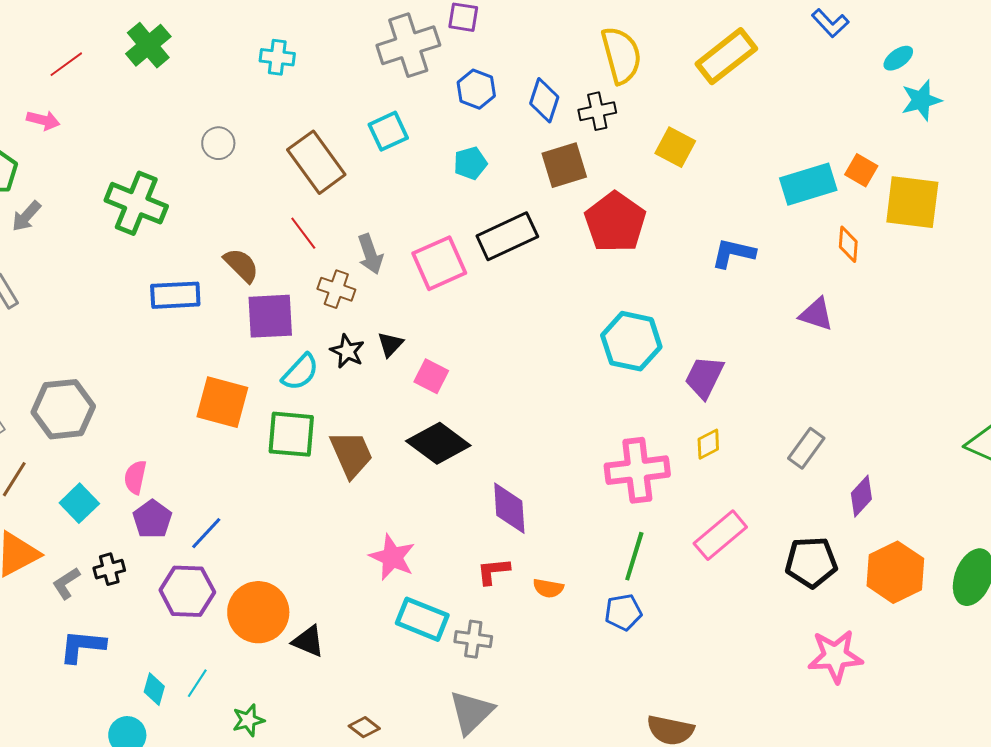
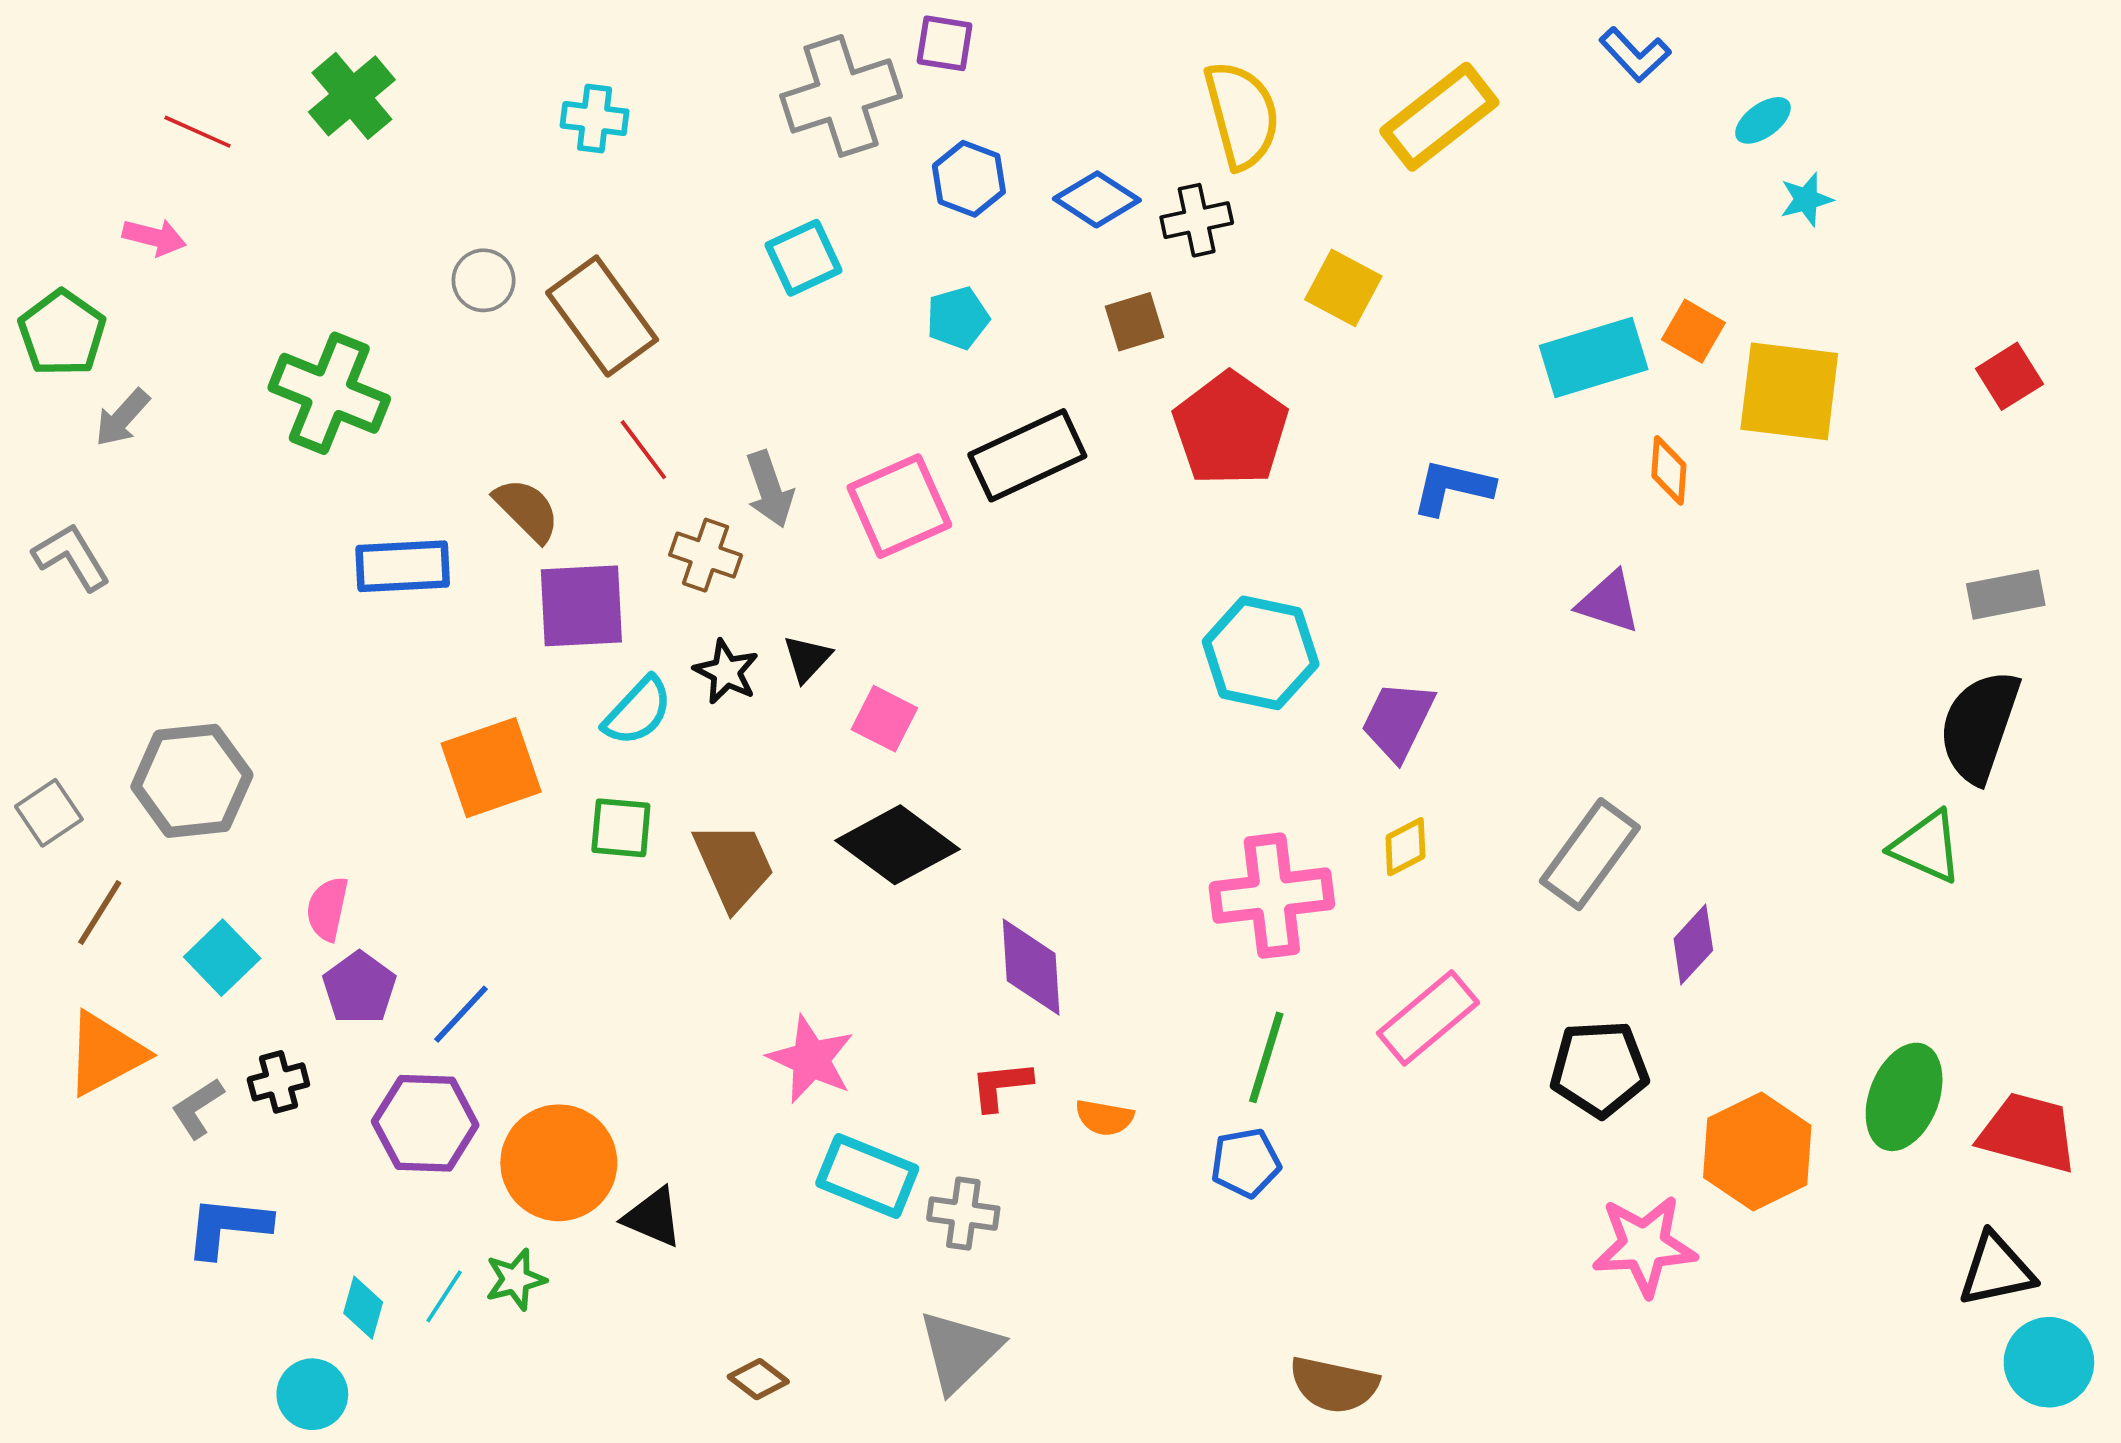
red line: (66, 64) -> (198, 132), turned 60
blue diamond: (544, 100) -> (1097, 199), turned -75
cyan star: (921, 100) -> (1806, 199), size x0.7
brown rectangle: (316, 162) -> (602, 316), moved
brown square: (564, 165) -> (1135, 322), size x0.7
orange square: (222, 402) -> (491, 768), turned -34
green square: (291, 434) -> (621, 828), size x0.7
gray rectangle: (806, 448) -> (1590, 854), size x1.4
orange hexagon: (895, 572) -> (1757, 1151), moved
green star: (248, 720) -> (516, 1279), moved

